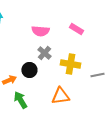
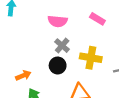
black circle: (29, 70) -> (58, 65), moved

